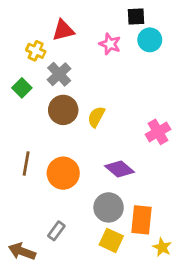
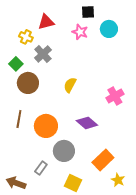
black square: (136, 16) -> (88, 12), moved
brown circle: (63, 110) -> (28, 83), moved
gray circle: (109, 207) -> (64, 151), moved
orange rectangle: (142, 220) -> (103, 160), turned 40
yellow square: (111, 240) -> (73, 183), moved

